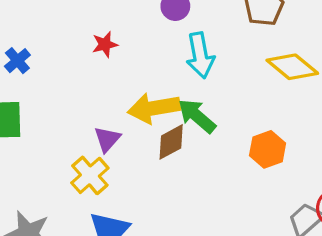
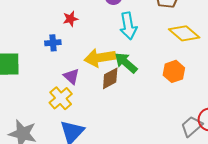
blue cross: (17, 61) -> (53, 43), moved, turned 35
purple triangle: (107, 139) -> (71, 76), turned -30
orange hexagon: (268, 149) -> (174, 71), moved

